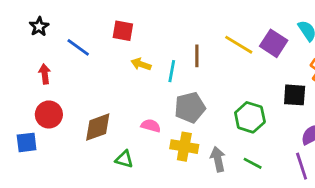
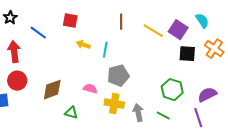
brown line: (197, 56) -> (121, 22), moved
red arrow: (45, 74) -> (14, 52), size x1.5
black square: (295, 95) -> (187, 54), moved
green hexagon: (250, 117) -> (172, 90), moved

